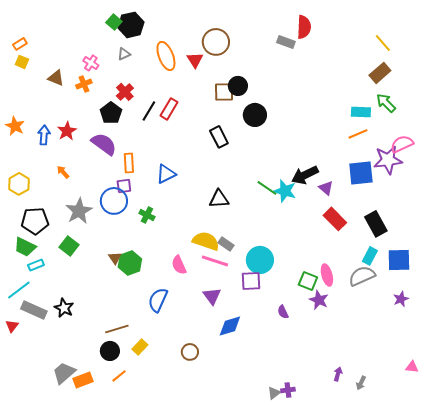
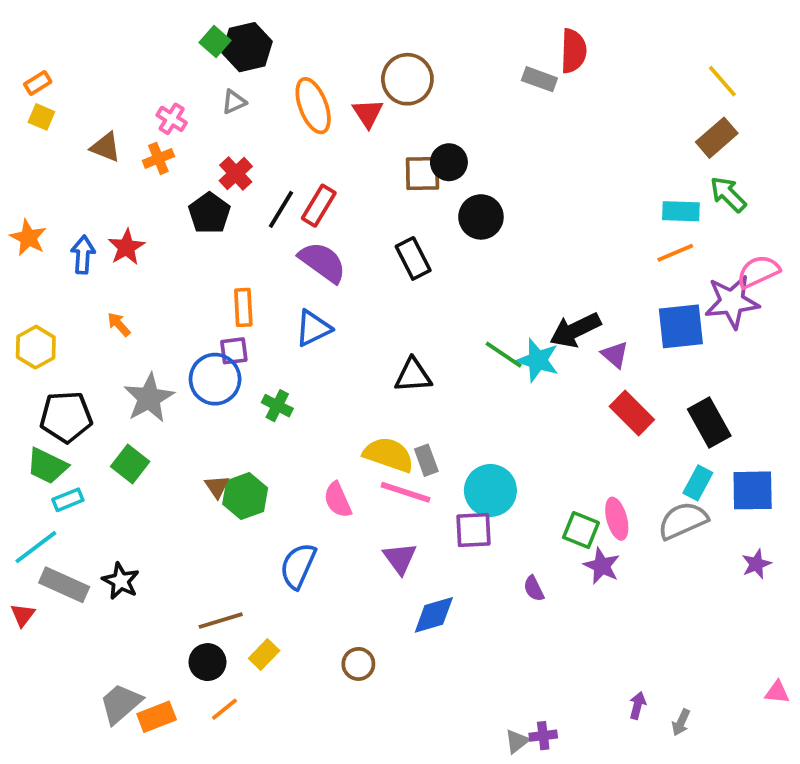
purple semicircle: (104, 144) -> (323, 262), moved
gray rectangle: (226, 244) -> (426, 460), turned 35

